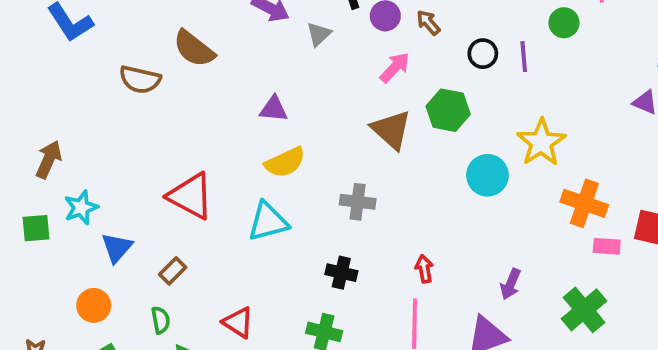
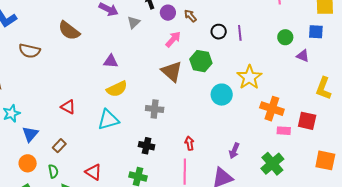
green circle: (564, 23) -> (285, 37), moved
brown semicircle: (140, 79) -> (30, 51), moved
red triangle: (191, 196) -> (68, 107), size x0.6
orange circle: (94, 305) -> (28, 163), moved

